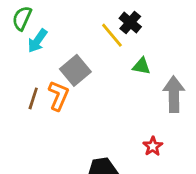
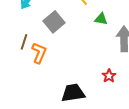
orange L-shape: (58, 96) -> (39, 53), moved

